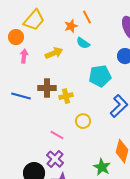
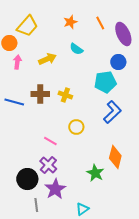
orange line: (87, 17) -> (100, 23), moved
orange star: (71, 26) -> (70, 22), moved
cyan pentagon: (100, 76) -> (105, 82), moved
yellow cross: (66, 96) -> (65, 95), moved, turned 32

